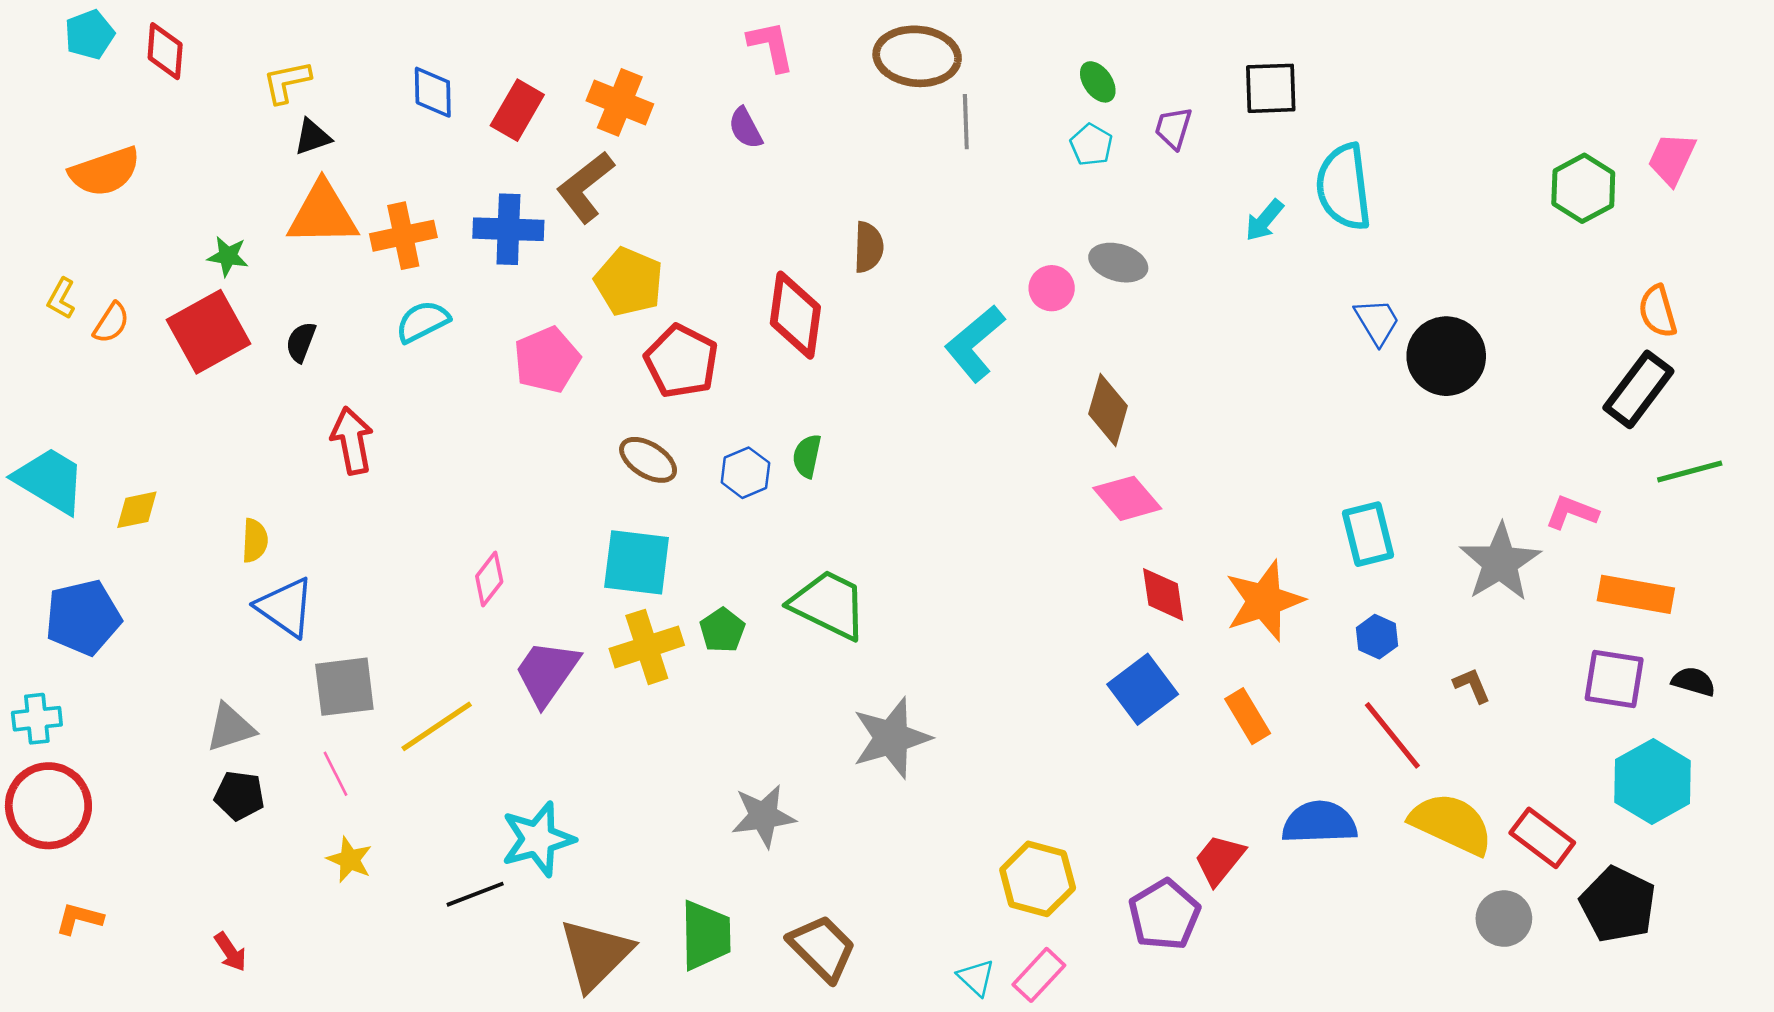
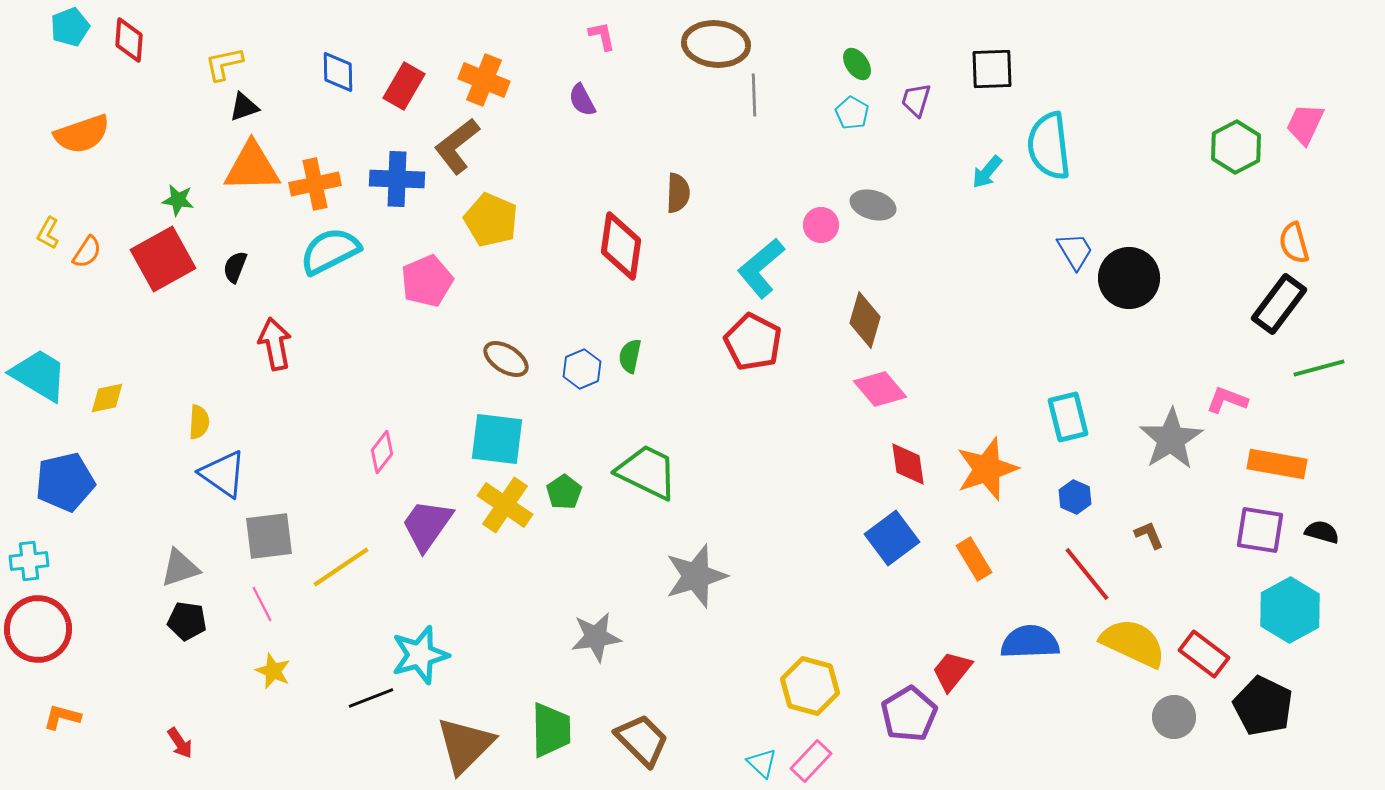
pink L-shape: (771, 46) -> (602, 36), size x0.7
cyan semicircle: (423, 322) -> (330, 251), size x1.4
red pentagon: (681, 361) -> (753, 342), moved
yellow cross: (647, 647) -> (505, 505), turned -38

